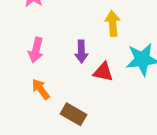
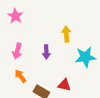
red triangle: (103, 72) -> (64, 85), moved

